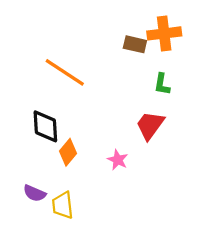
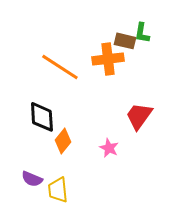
orange cross: (164, 33) -> (108, 59), moved
green L-shape: (162, 84) -> (142, 33), moved

